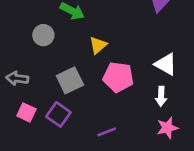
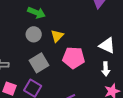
gray circle: (43, 35) -> (34, 34), moved

